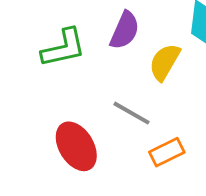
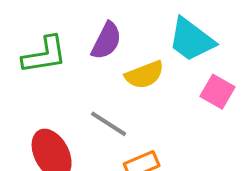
yellow semicircle: (165, 62) -> (144, 75), turned -144

